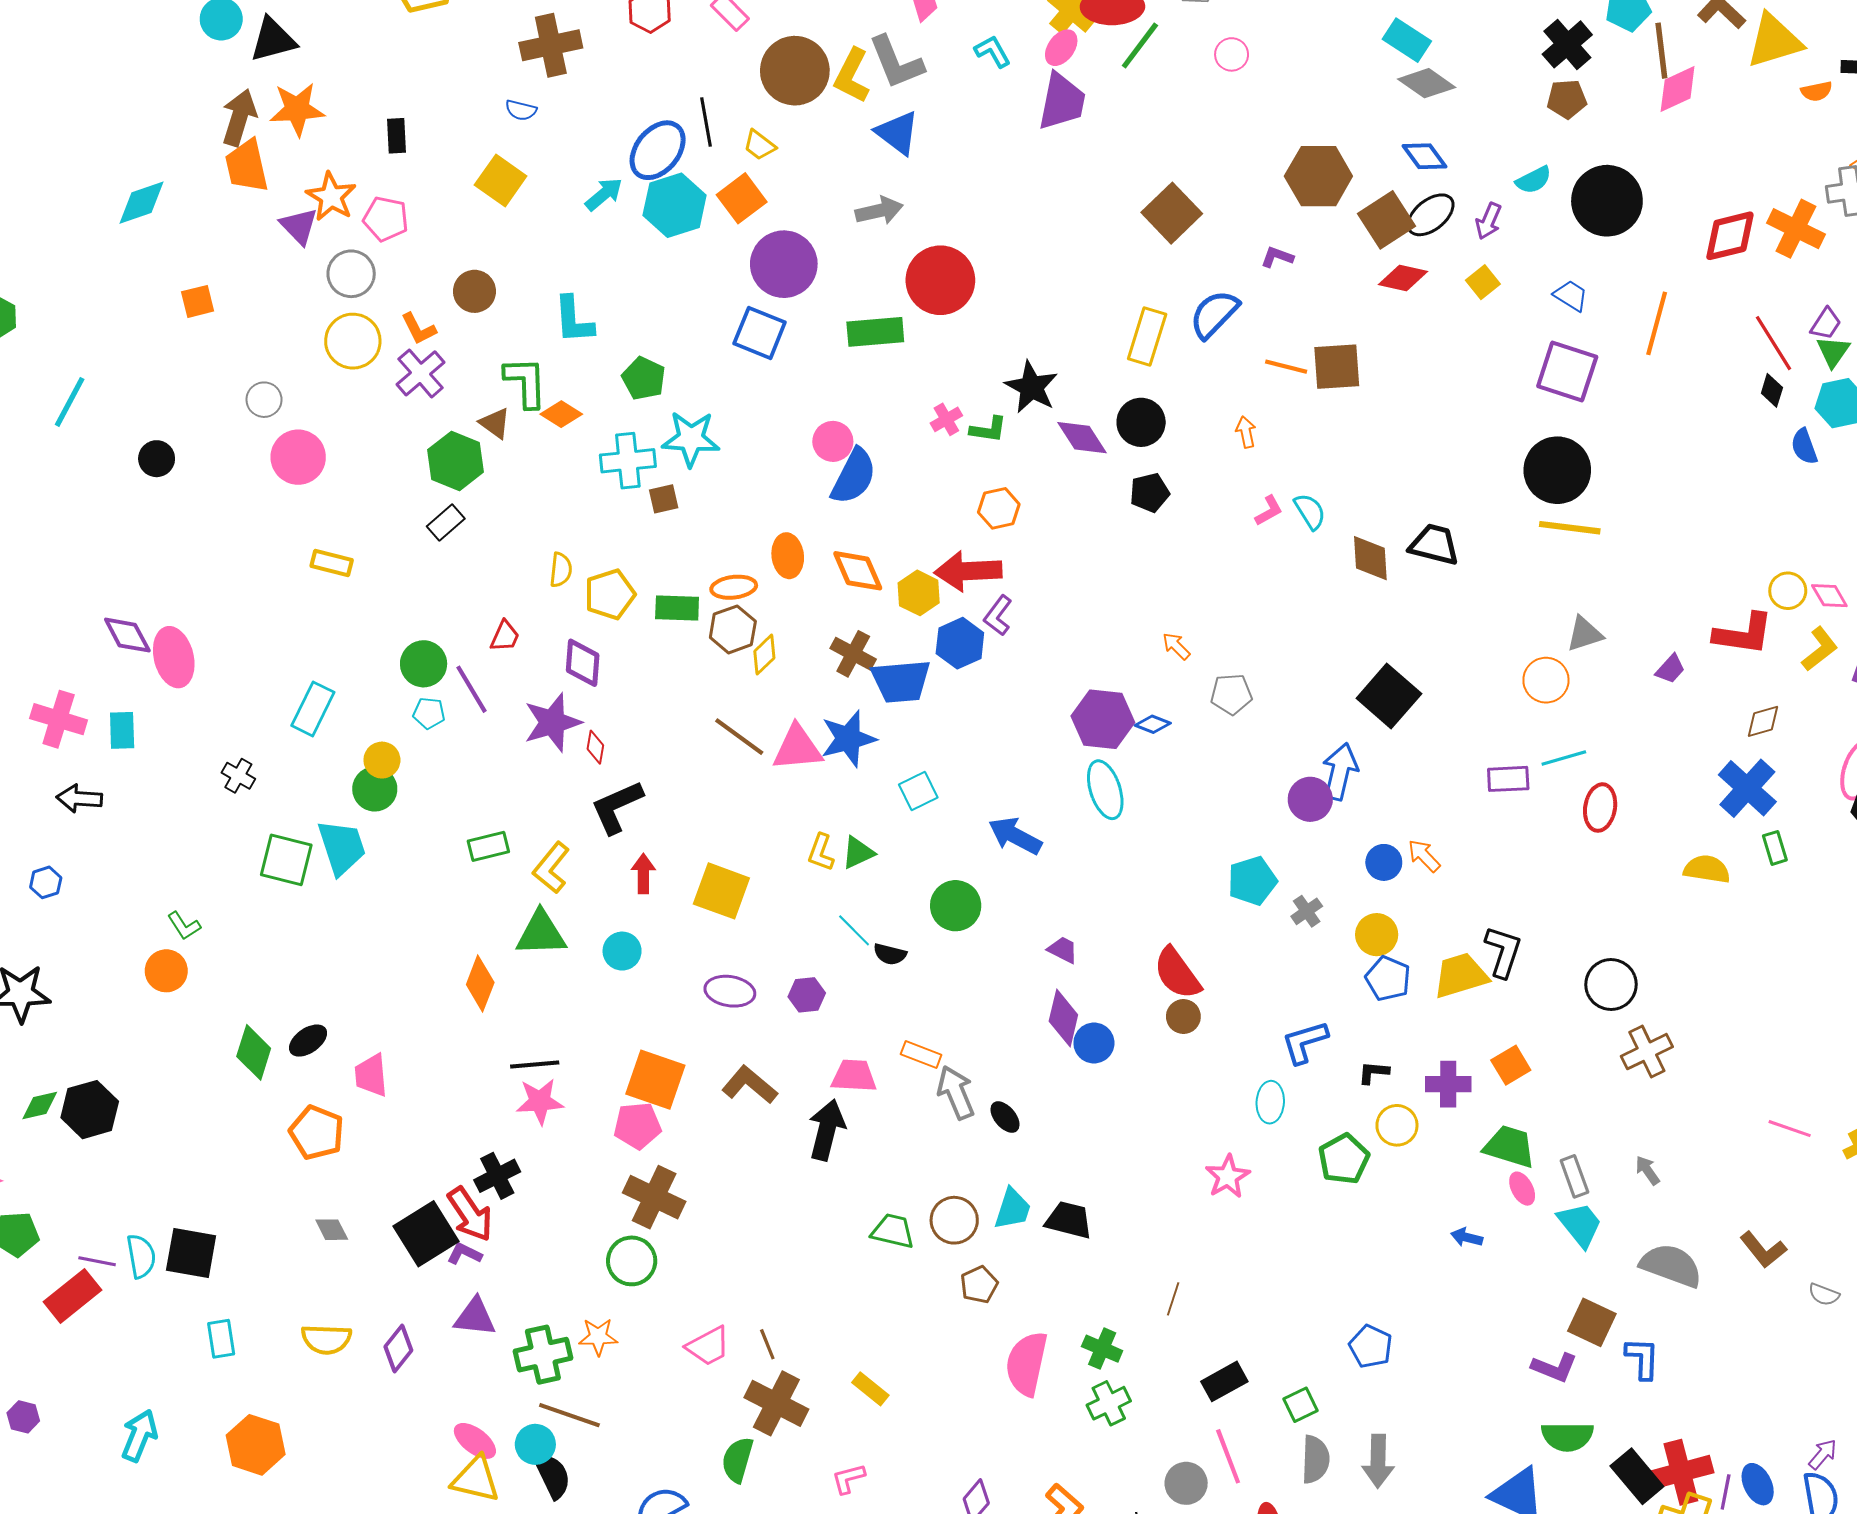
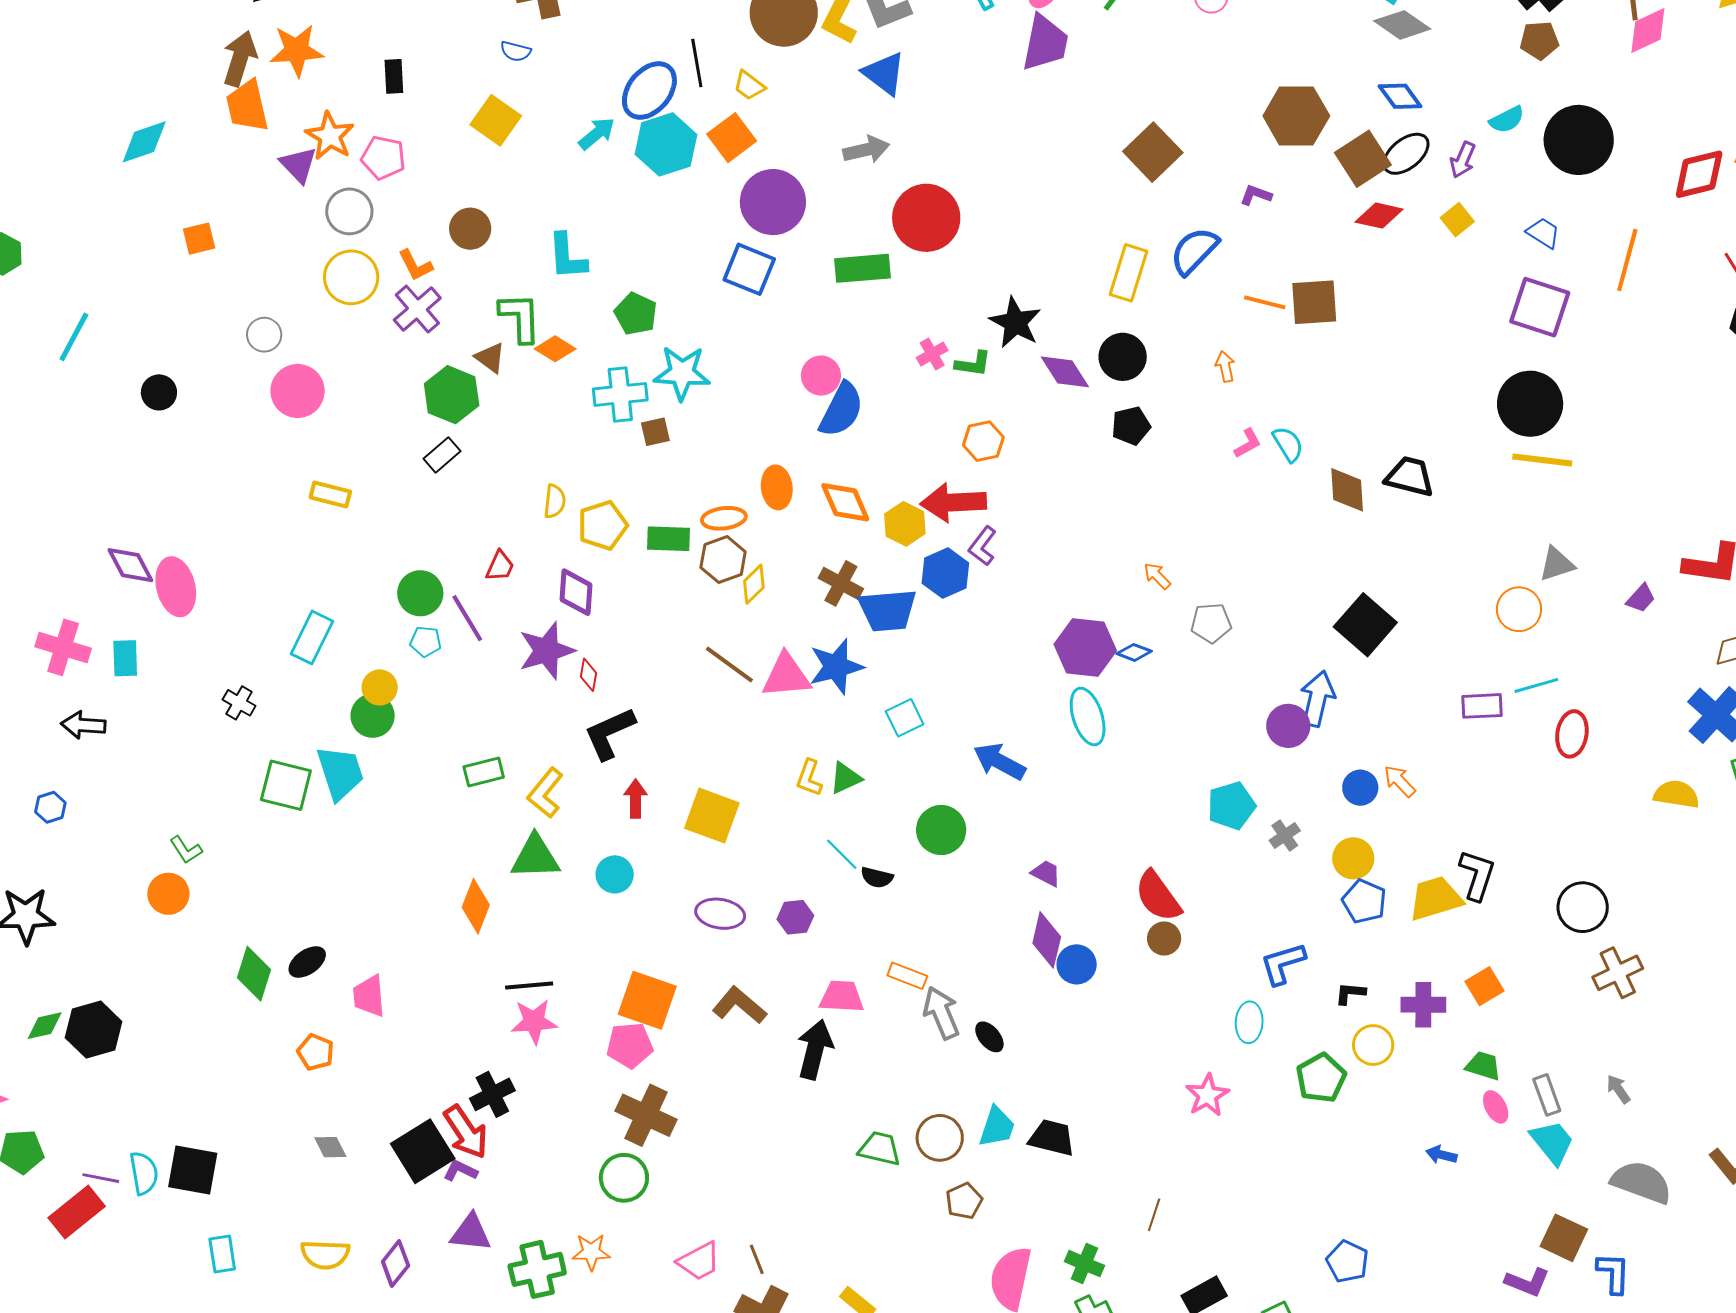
orange pentagon: (317, 1133) -> (316, 1052), size x0.7
green trapezoid: (1510, 1147) -> (1483, 1066), size x0.7

